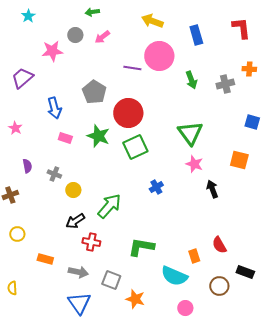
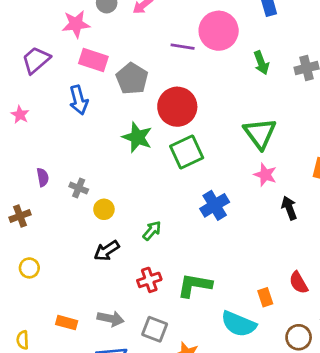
pink star: (15, 128) -> (20, 115), moved
pink rectangle: (65, 138) -> (93, 60), moved, size x1.5
blue cross: (156, 187) -> (215, 205), size x1.5
green arrow: (109, 206) -> (152, 231), size x0.6
red cross: (91, 242) -> (149, 280), moved, turned -30
orange rectangle: (45, 259) -> (67, 323), moved

